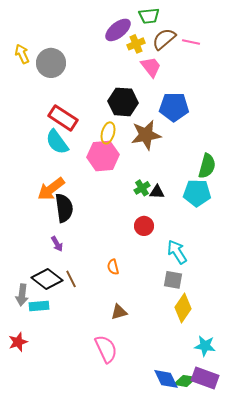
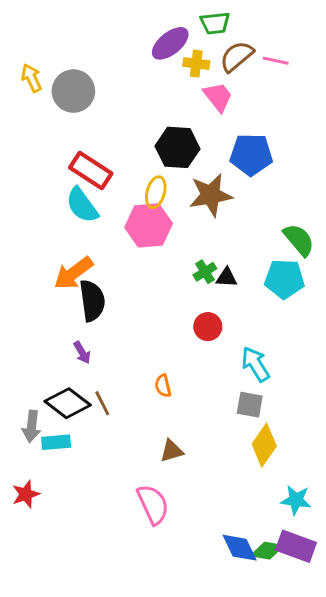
yellow cross: (136, 44) -> (196, 64), turned 30
green semicircle: (207, 166) -> (299, 240), turned -55

